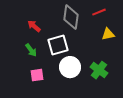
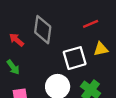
gray diamond: (71, 17) -> (43, 30), moved
white square: (58, 45) -> (75, 58), moved

